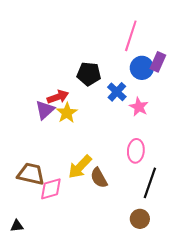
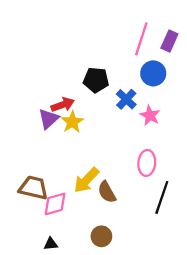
purple rectangle: (158, 62) -> (169, 41), moved
brown circle: (140, 219) -> (101, 236), moved
black triangle: (17, 226) -> (51, 244), moved

